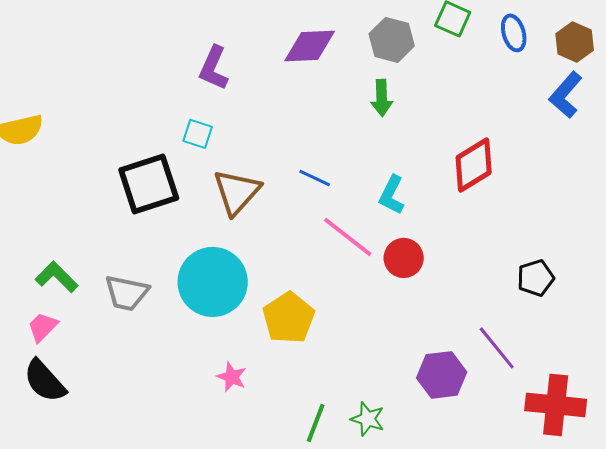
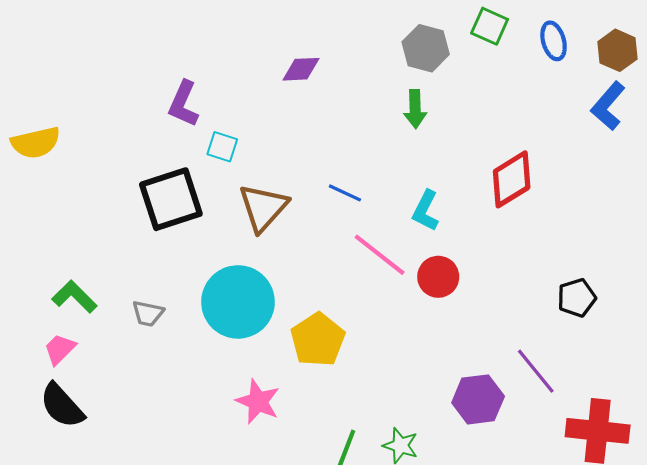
purple diamond: (310, 46) -> (301, 69), moved, size x0.7
purple L-shape: (214, 68) -> (183, 104), moved
gray trapezoid: (127, 293) -> (148, 313), size x0.7
pink star: (232, 377) -> (258, 402), size x1.4

